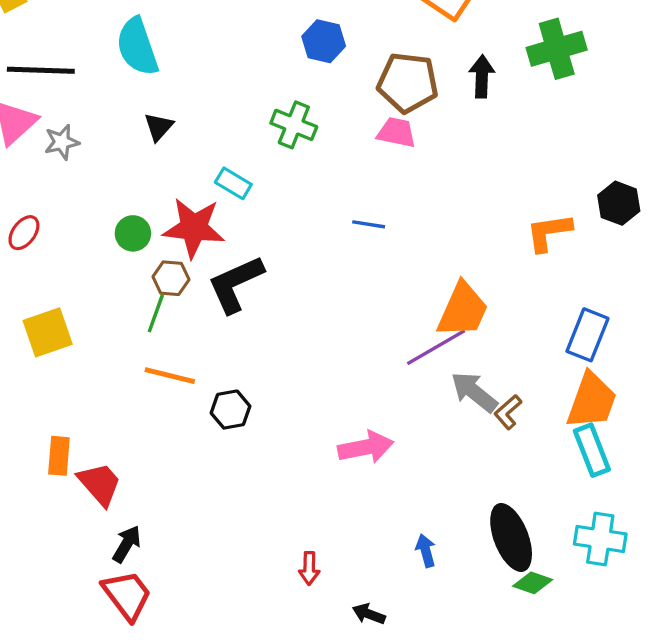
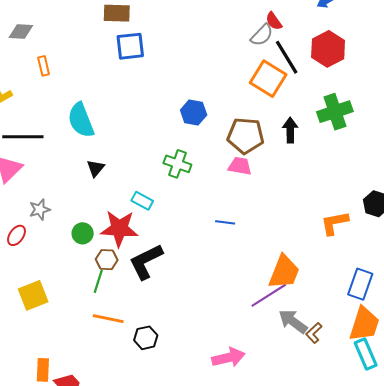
gray star: (62, 142) -> (40, 210), moved

